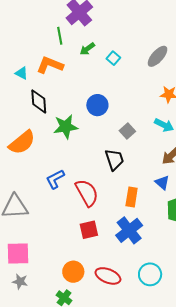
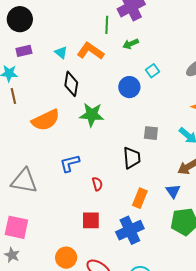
cyan square: (113, 58) -> (153, 71), moved
blue circle: (97, 105) -> (129, 87), moved
gray square: (127, 131) -> (151, 133), turned 35
red semicircle: (87, 193) -> (97, 184), size x0.5

